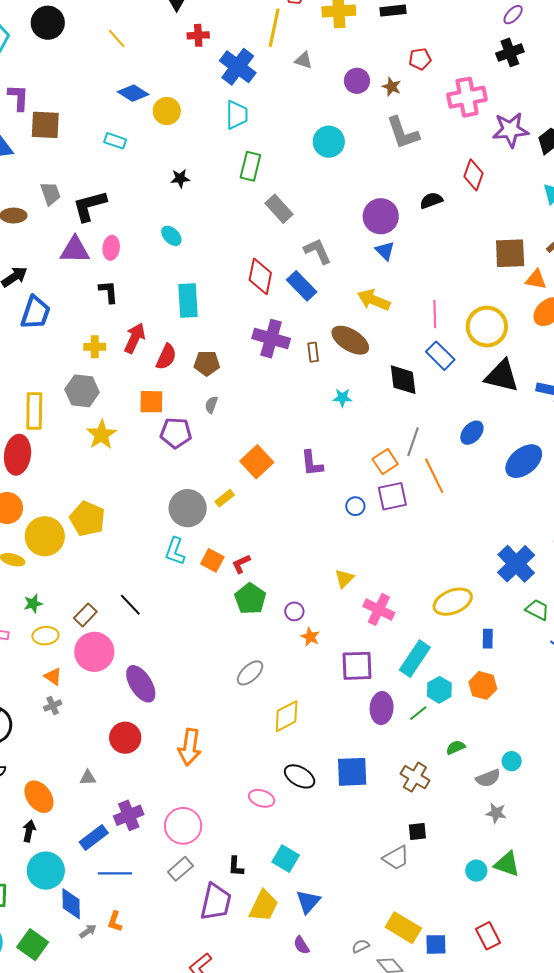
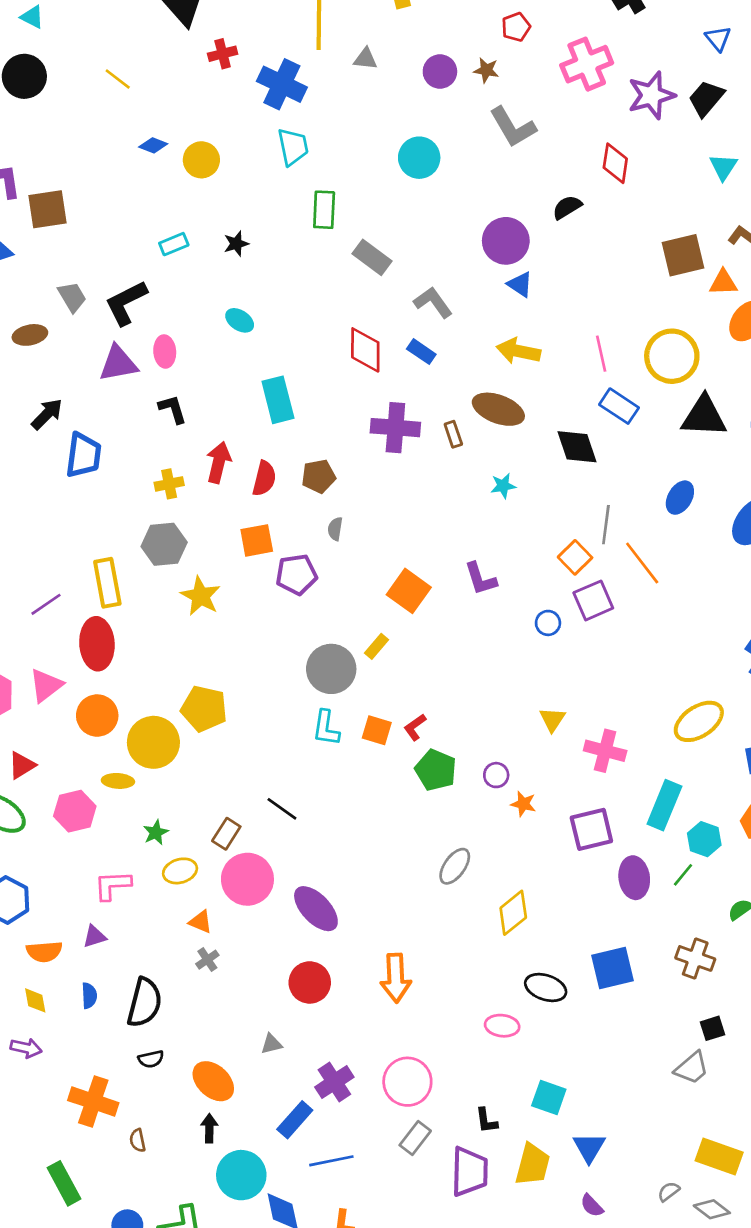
blue diamond: (133, 93) -> (153, 145), size x0.7
cyan rectangle: (115, 141) -> (174, 244), moved, turned -30
blue rectangle: (302, 286) -> (421, 352), size x0.7

